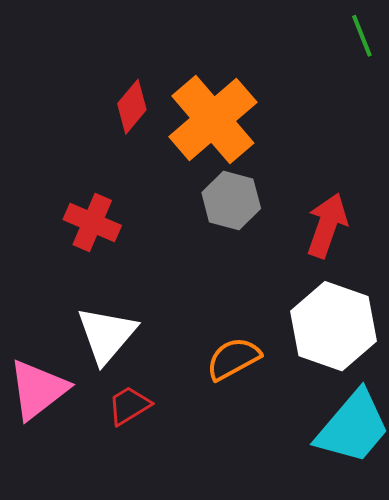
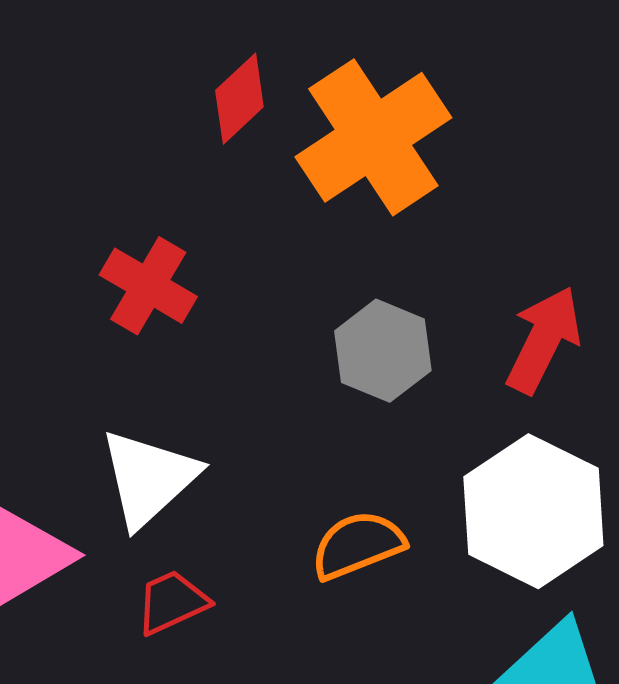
gray hexagon: (231, 201) -> (383, 351), moved

